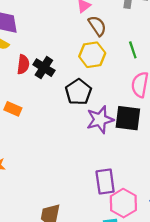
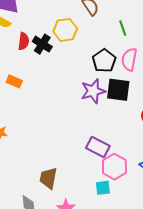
yellow hexagon: (92, 55) -> (65, 30), moved
black pentagon: (78, 92) -> (104, 61), moved
purple rectangle: (105, 182) -> (98, 147), turned -55

